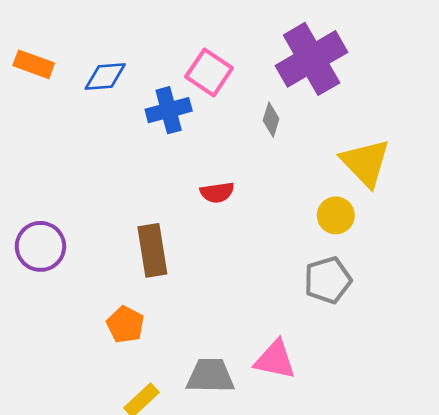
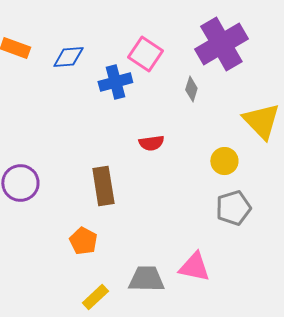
yellow circle: (336, 215) -> (224, 161), moved

